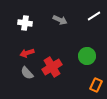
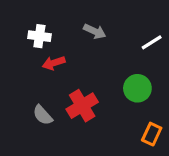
white line: (94, 16) -> (152, 42), moved
red arrow: (27, 53) -> (54, 63), moved

